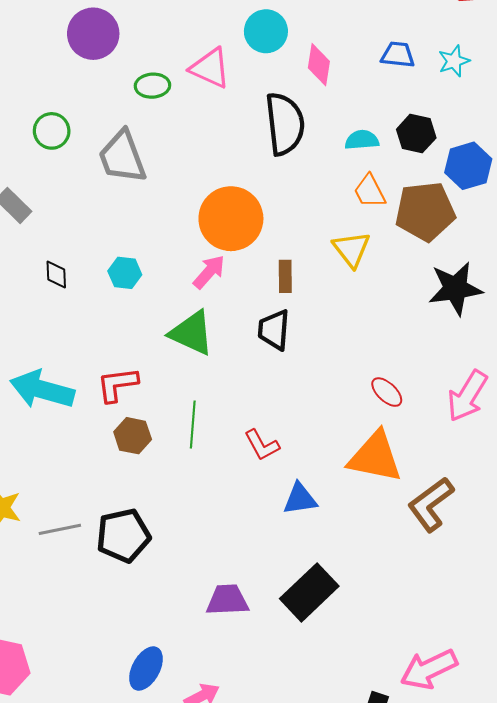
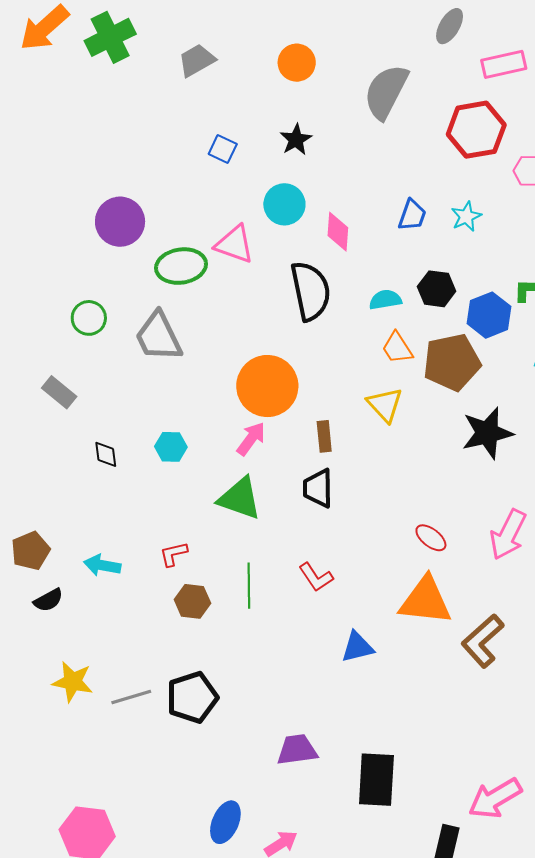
blue trapezoid: (398, 55) -> (412, 215), turned 108
green ellipse: (152, 86) -> (181, 266), size x1.5
red L-shape: (117, 384) -> (173, 554), size x0.7
cyan arrow: (42, 390) -> (102, 565), size x0.6
red L-shape: (262, 445) -> (316, 577), moved
black rectangle: (309, 592) -> (376, 780), moved, turned -38

